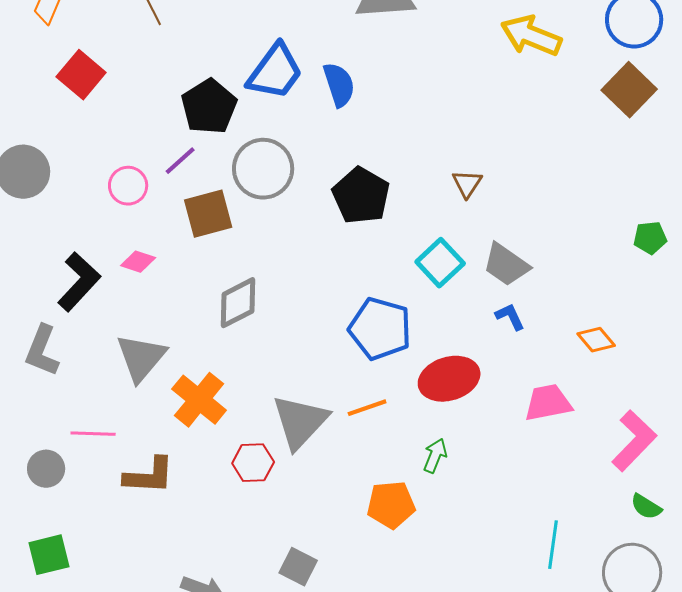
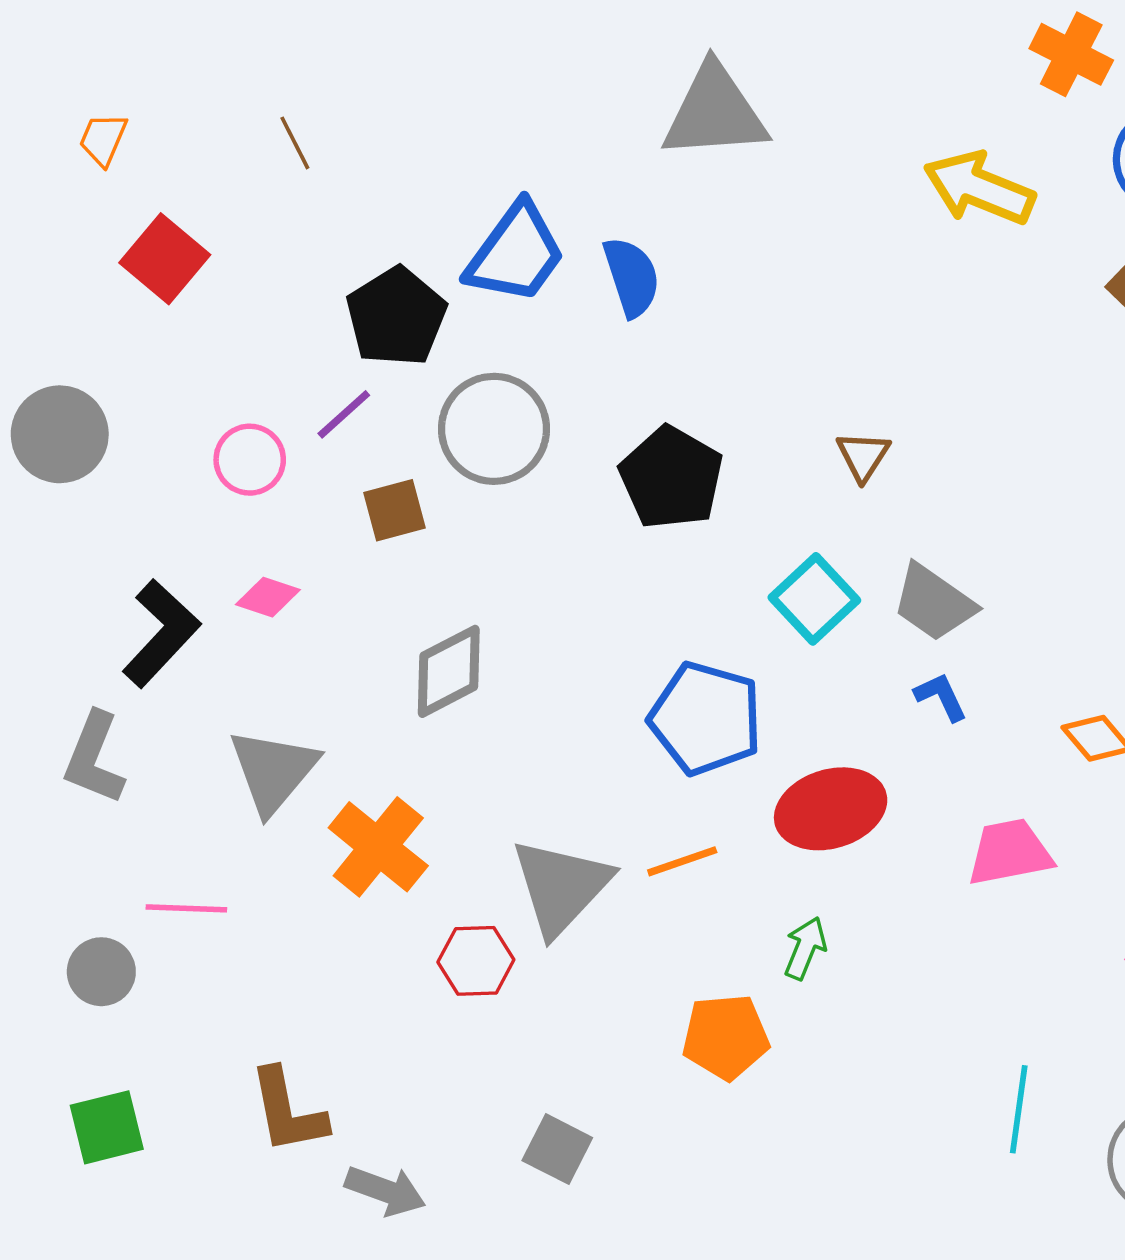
brown square: (208, 214) -> (394, 510), size x0.7
brown L-shape: (149, 476) -> (288, 1111), moved, turned 76

